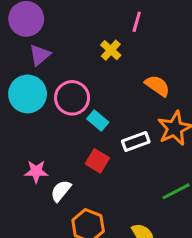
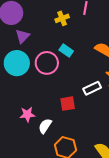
yellow cross: (111, 50) -> (62, 18), moved, turned 32
cyan rectangle: (98, 120) -> (66, 50), moved
red square: (97, 161) -> (68, 104), turned -35

